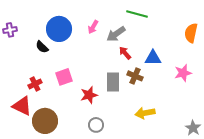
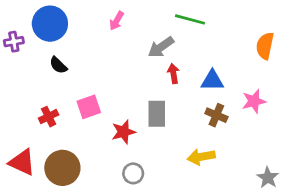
pink arrow: (93, 27) -> (117, 21), moved
blue circle: (59, 29) -> (50, 24), moved
red arrow: (125, 53) -> (173, 74), turned 32
brown cross: (135, 76) -> (216, 115), moved
red triangle: (22, 106) -> (22, 162), moved

